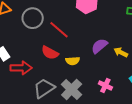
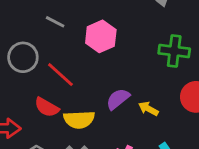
yellow semicircle: (73, 61) -> (79, 120), size x1.5

